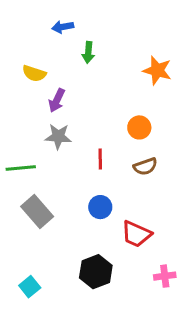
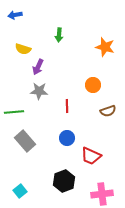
blue arrow: (63, 27) -> (15, 15), moved
brown semicircle: (145, 167) -> (108, 111), moved
pink cross: (165, 276) -> (102, 194), moved, size x1.5

